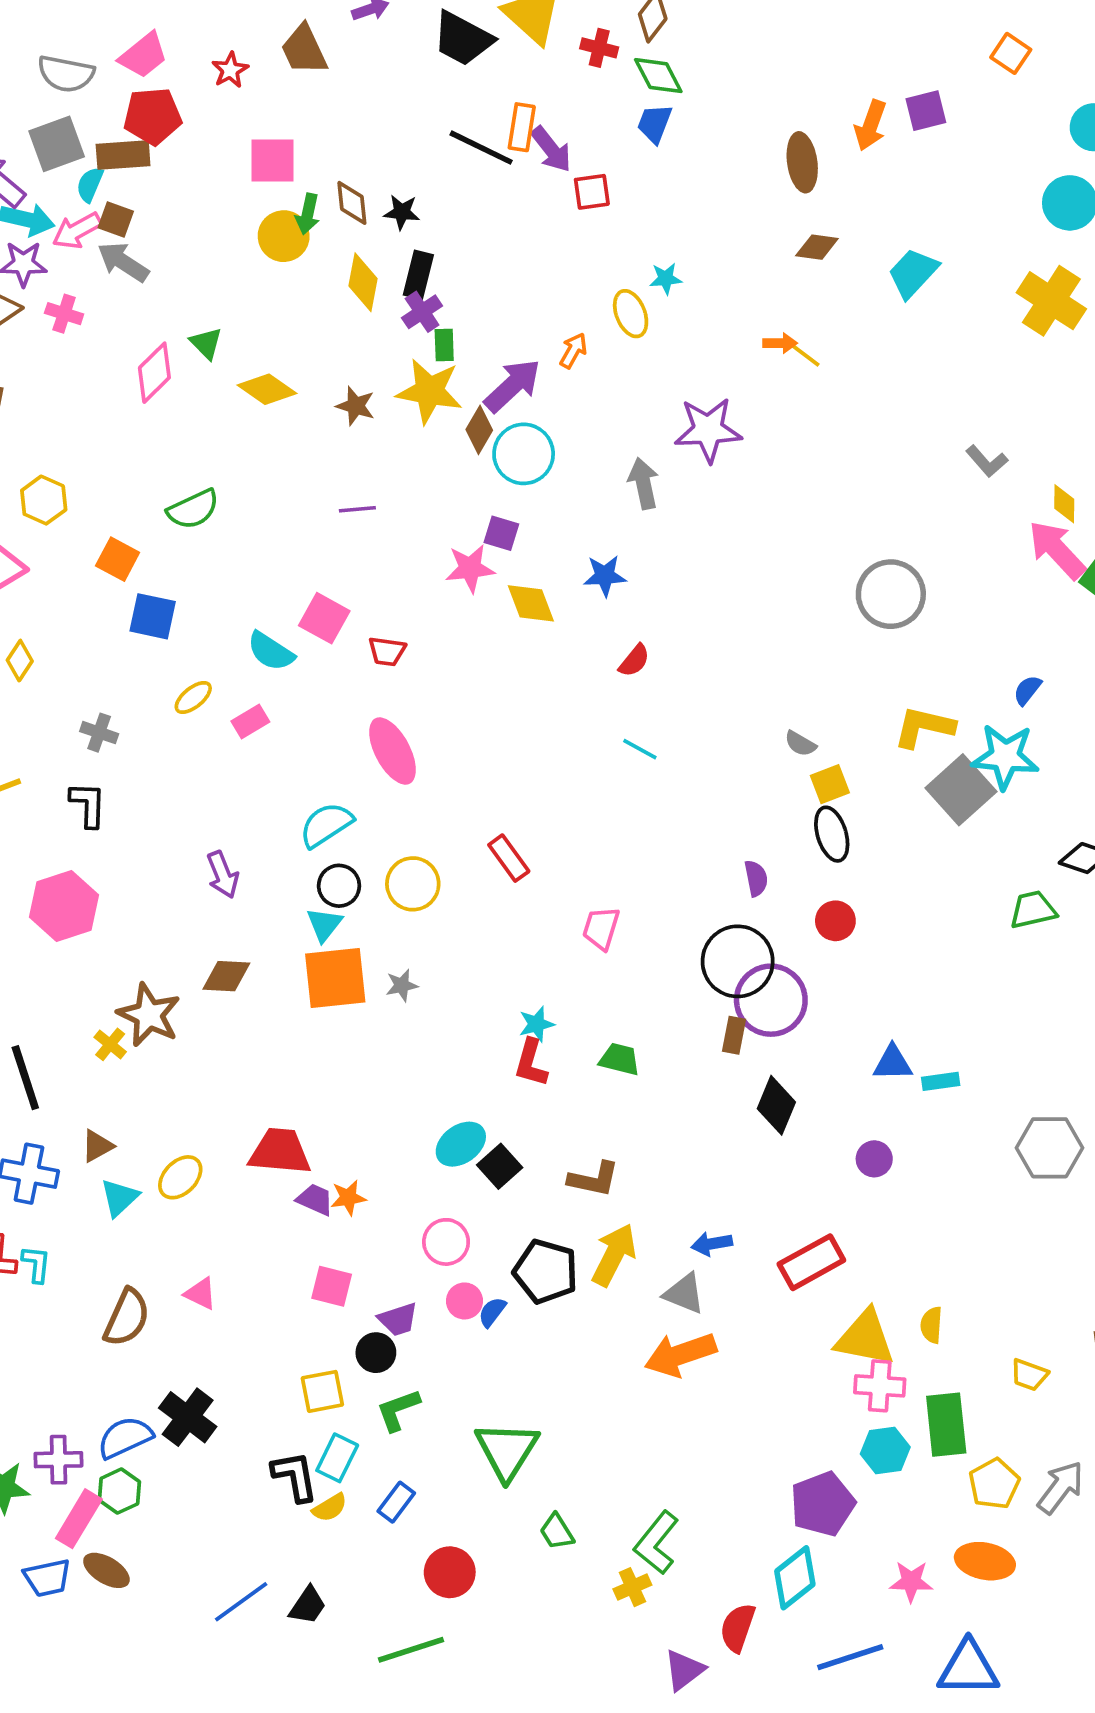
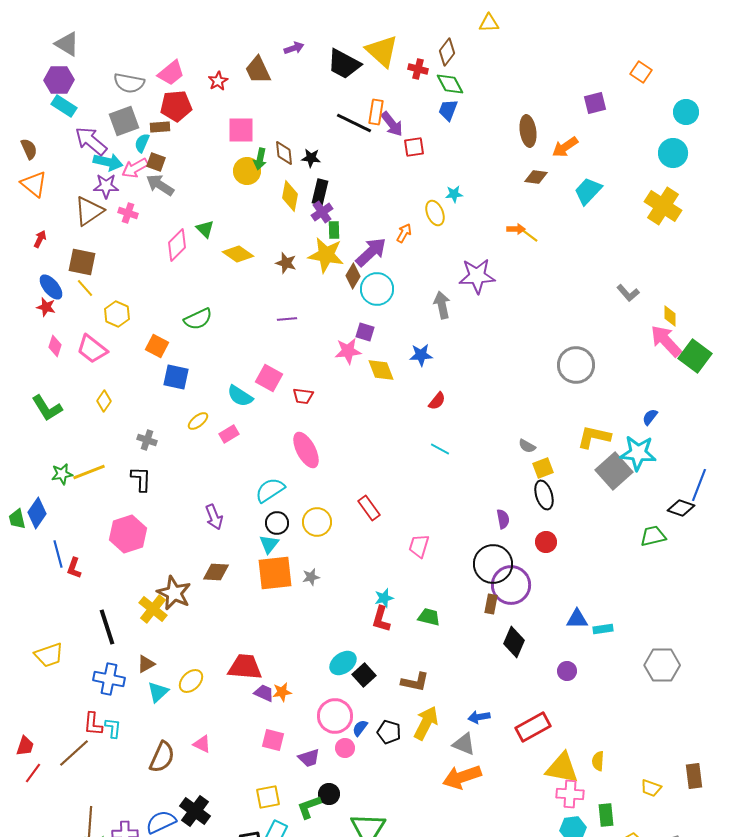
orange arrow: (870, 125) -> (565, 147), moved, turned 36
brown rectangle: (123, 155) -> (160, 127), size x0.7
yellow cross: (110, 1044) -> (153, 609), size x1.6
pink circle: (446, 1242) -> (335, 716), size x1.4
black pentagon: (546, 1271) -> (389, 732), size x0.7
blue semicircle: (492, 1312) -> (360, 728), moved
black circle: (376, 1353) -> (329, 794), moved
green rectangle: (946, 1425) -> (606, 815), size x0.7

